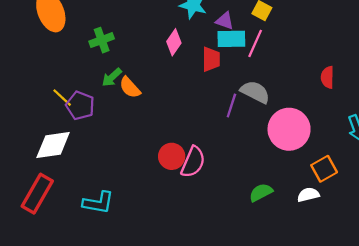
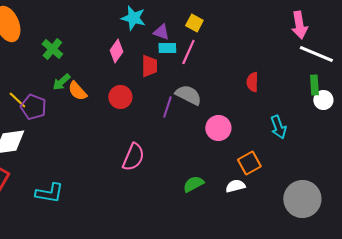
cyan rectangle: (231, 39) -> (167, 48), size x0.7
green cross: (102, 40) -> (52, 49), turned -30
pink circle: (289, 129) -> (218, 128), size x0.7
red circle: (172, 156) -> (120, 97), moved

